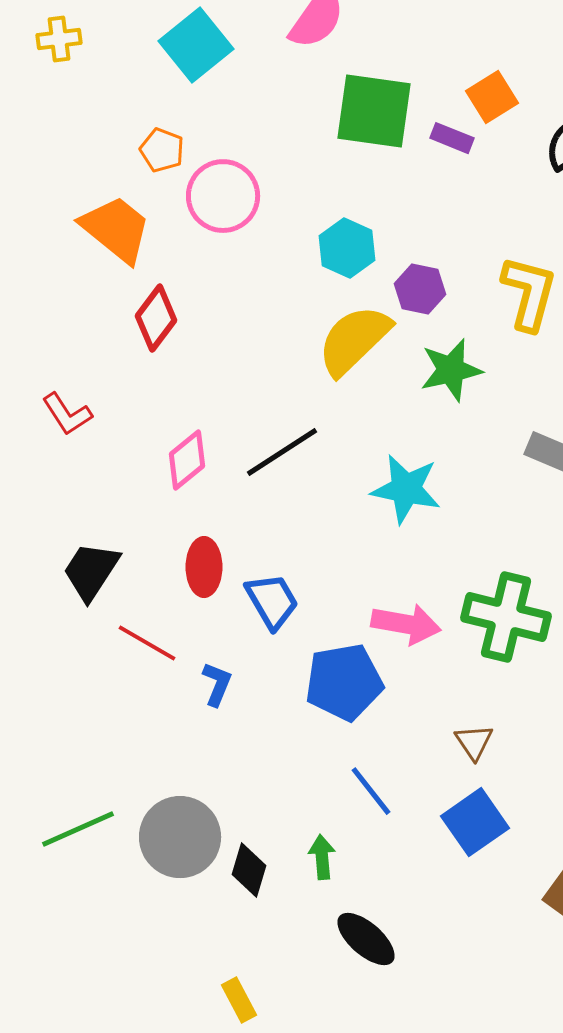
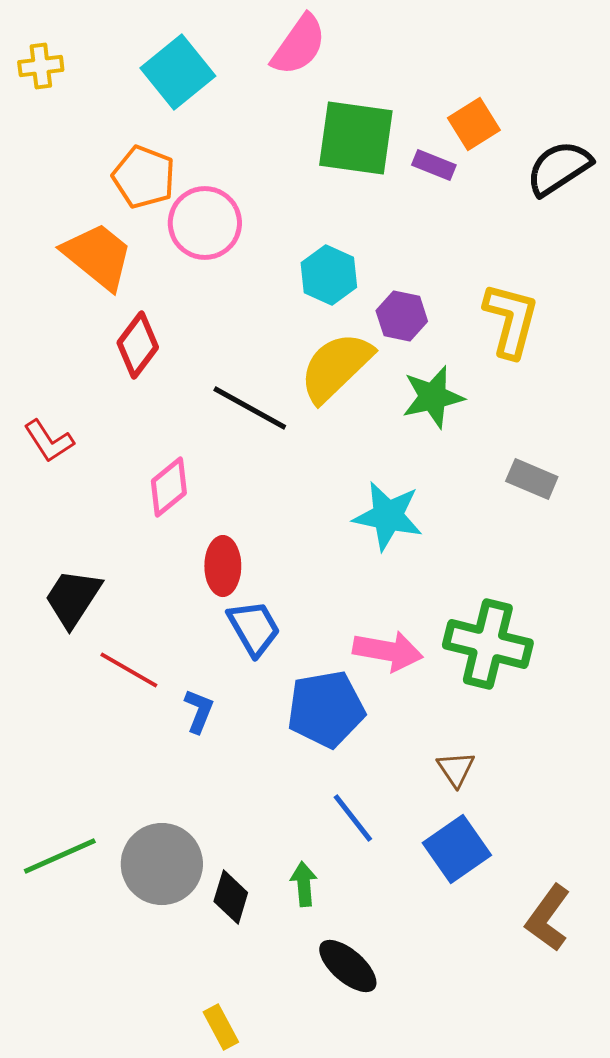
orange pentagon: (162, 150) -> (144, 177), size x1.4
black line: (282, 452) -> (250, 408), moved, turned 62
red ellipse: (204, 567) -> (223, 566), moved

